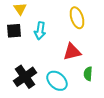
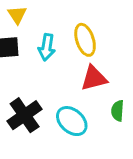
yellow ellipse: (77, 18) -> (85, 40), moved

